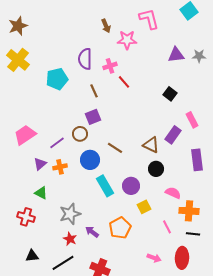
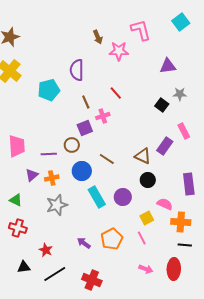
gray star: (199, 56) -> (180, 94), moved
pink cross: (110, 66) -> (103, 116), moved
pink trapezoid: (25, 135) -> (17, 146), turned 120
purple line: (57, 143) -> (49, 154), turned 35
purple rectangle: (197, 160) -> (189, 184), moved
green triangle: (41, 193) -> (16, 200), moved
yellow square: (144, 207) -> (147, 218), moved
gray star: (70, 214) -> (57, 205), moved
pink line: (167, 227) -> (142, 238), moved
red star: (70, 239) -> (46, 250), moved

